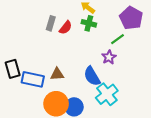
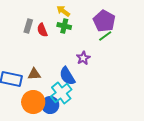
red semicircle: (66, 28) -> (42, 30), turned 120
green line: (117, 39) -> (105, 36), moved
cyan cross: (107, 94) -> (61, 93), moved

